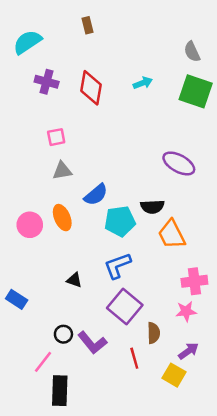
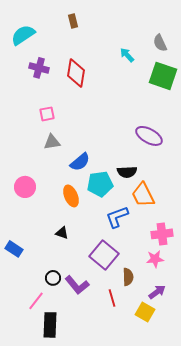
cyan arrow: (143, 83) -> (127, 55), moved, turned -112
orange ellipse: (62, 218) -> (71, 196), moved
blue L-shape: (118, 266) -> (117, 217), moved

